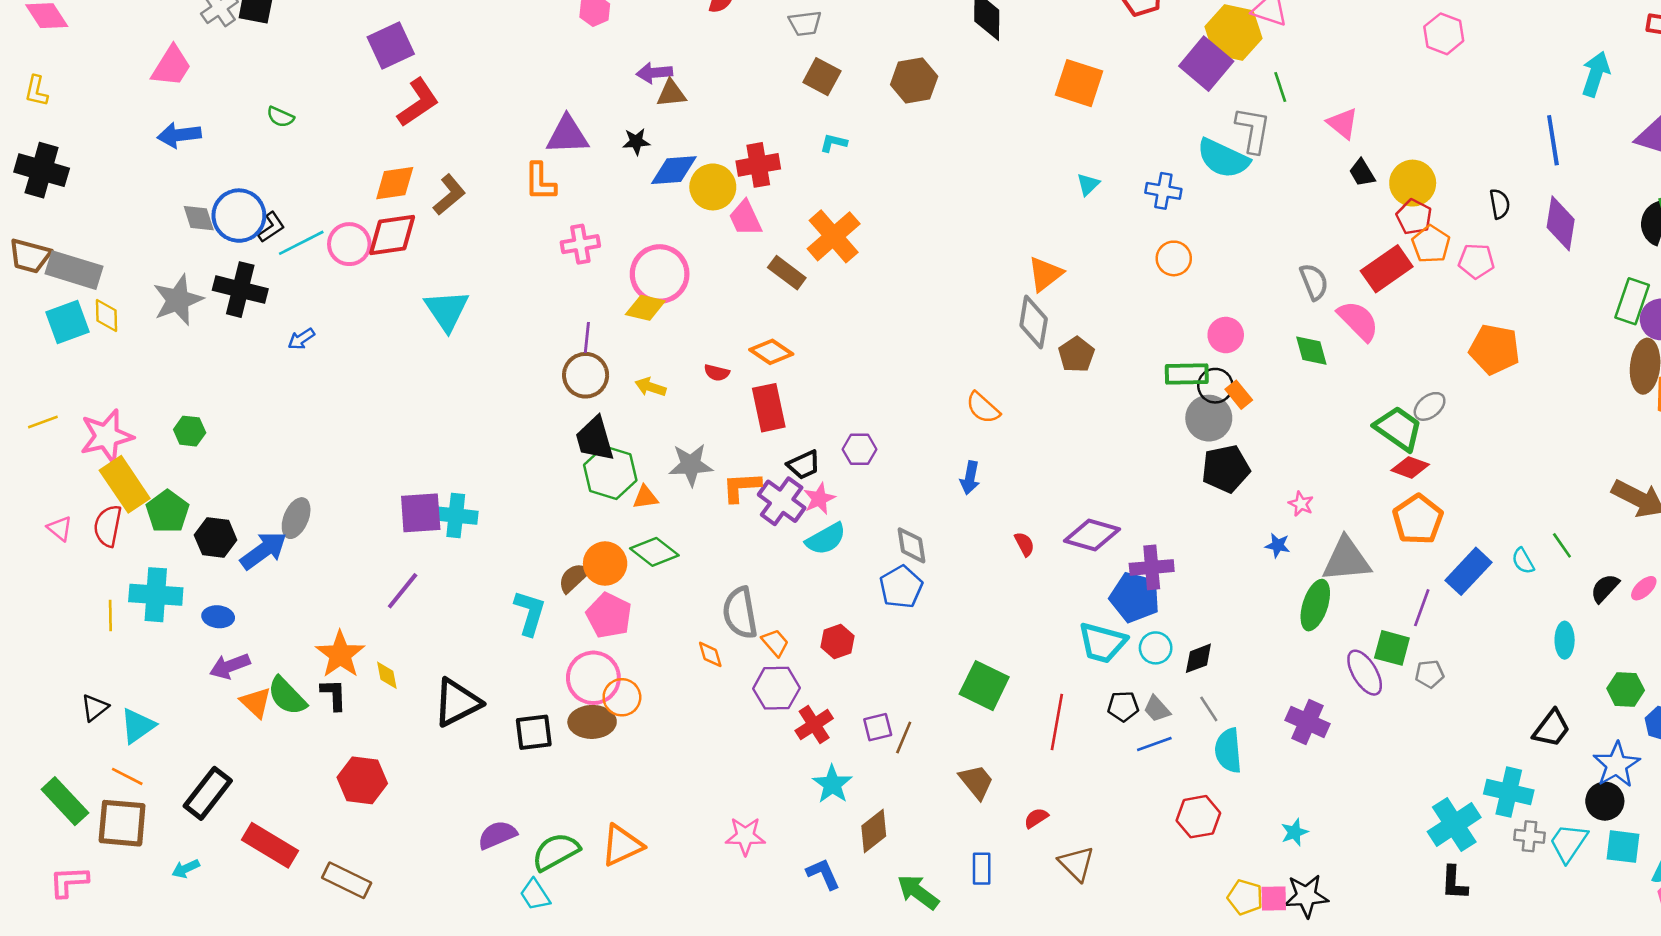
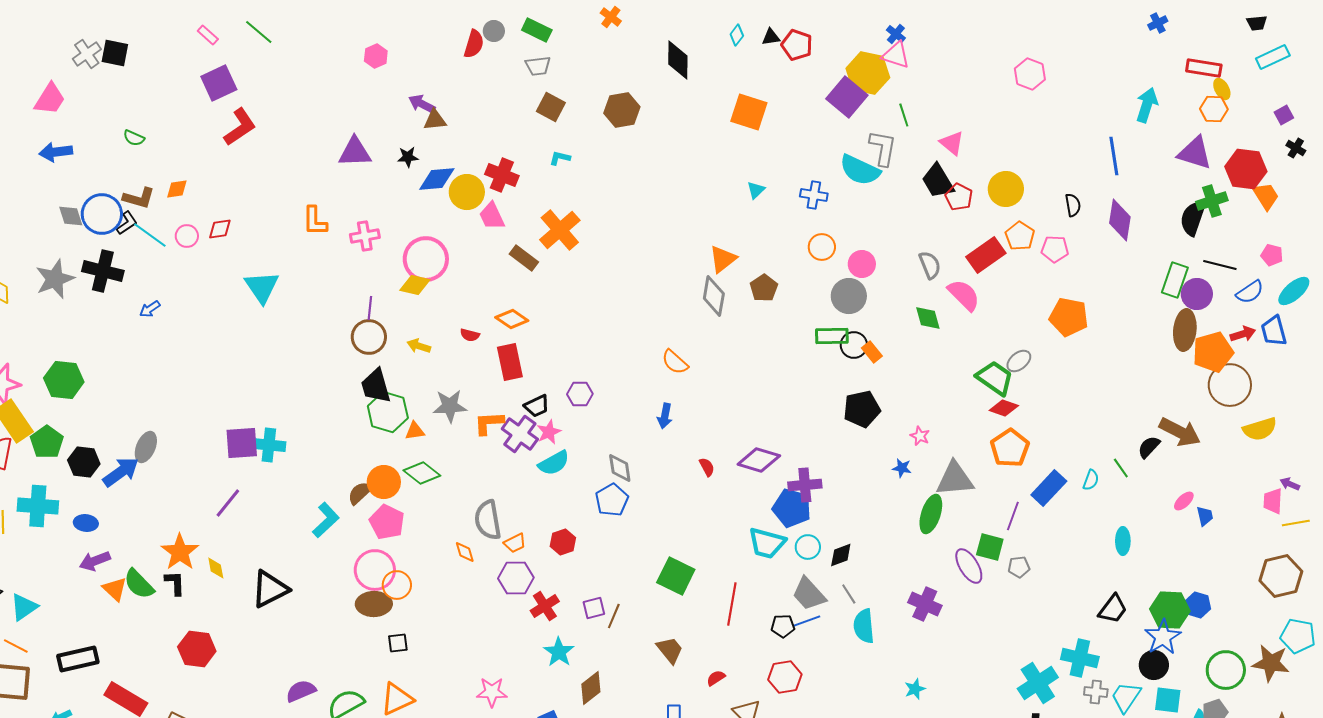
purple arrow: (654, 73) -> (422, 104), turned 32
red cross: (758, 165) -> (502, 175), turned 32
black trapezoid: (1362, 173) -> (938, 181), moved, size x1.6
orange L-shape: (540, 182) -> (315, 221), moved
orange diamond: (395, 183) -> (177, 189), moved, size x0.7
brown L-shape: (449, 195) -> (139, 198), moved, turned 56
red pentagon: (1414, 217) -> (959, 197), moved
red diamond: (392, 235) -> (220, 229), size x0.6
cyan line: (301, 243) -> (150, 235), turned 63
pink circle: (349, 244) -> (187, 236), size x0.7
pink circle: (1226, 335) -> (862, 264), moved
brown pentagon: (1076, 354) -> (764, 288), moved
gray circle: (1209, 418) -> (849, 296), moved
green hexagon: (190, 431) -> (64, 380), size x1.6
cyan semicircle: (1523, 561) -> (1091, 480), turned -130
black semicircle: (1605, 588) -> (1149, 447), moved
cyan L-shape: (530, 613) -> (326, 520), turned 30
orange trapezoid: (775, 643) -> (515, 543), turned 105
green hexagon: (1626, 689) -> (1170, 610), moved, size x1.4
black pentagon: (1123, 706) -> (783, 626), moved
gray trapezoid: (1157, 709) -> (809, 594), size x1.6
black square: (534, 732) -> (398, 643), moved, size x0.7
black rectangle: (208, 793) -> (78, 659), turned 39
red hexagon: (1198, 817) -> (785, 677), moved

